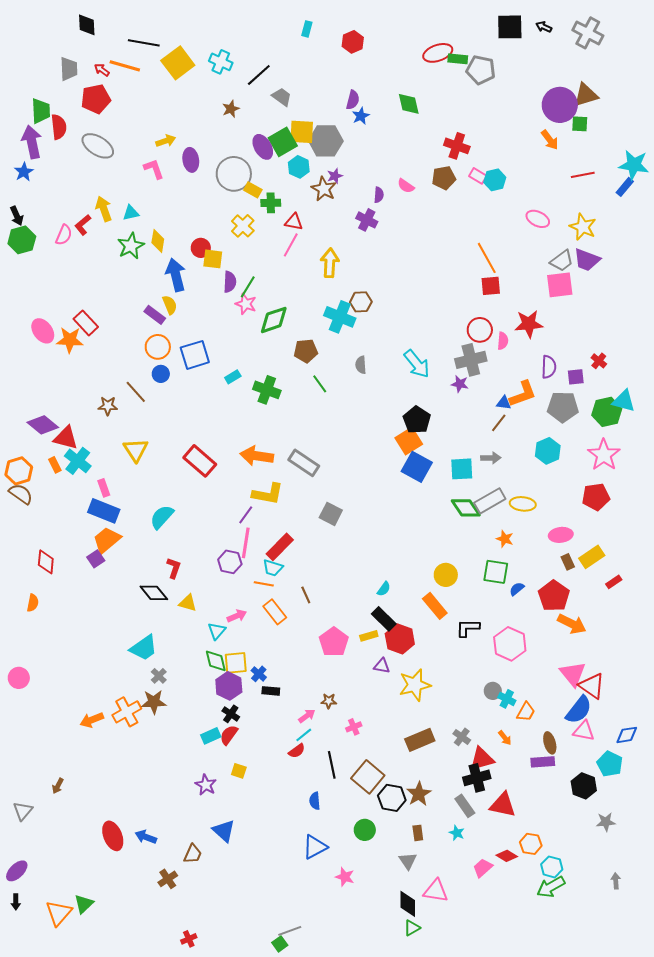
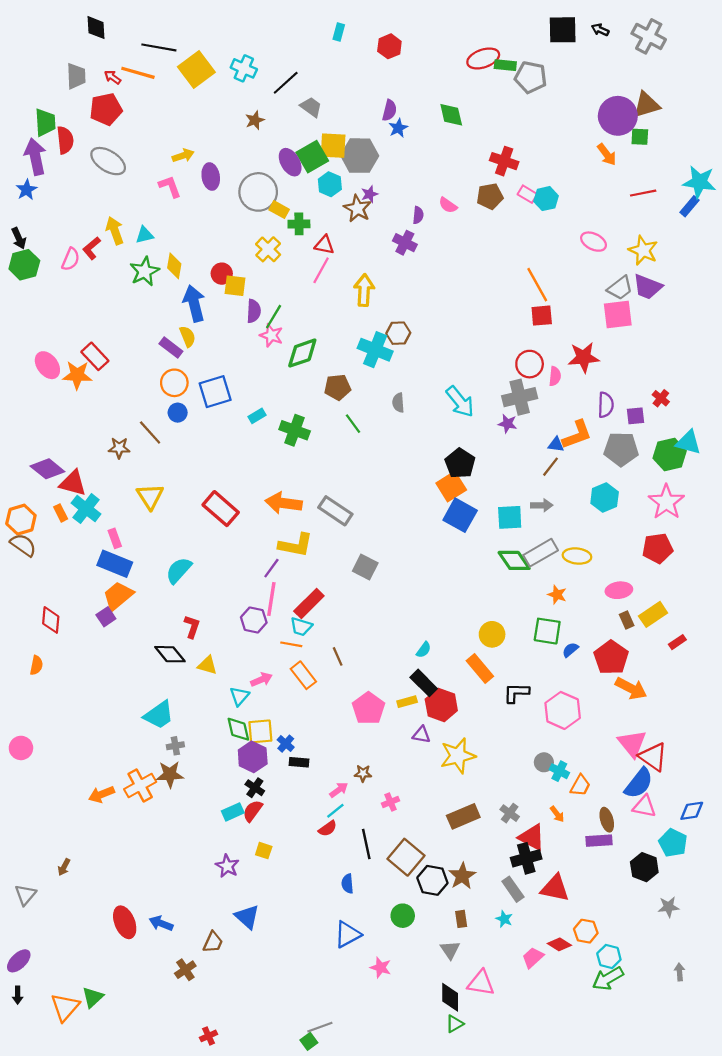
gray cross: (159, 676) -> (175, 746), turned 35
red triangle: (482, 759) -> (532, 837), turned 44

